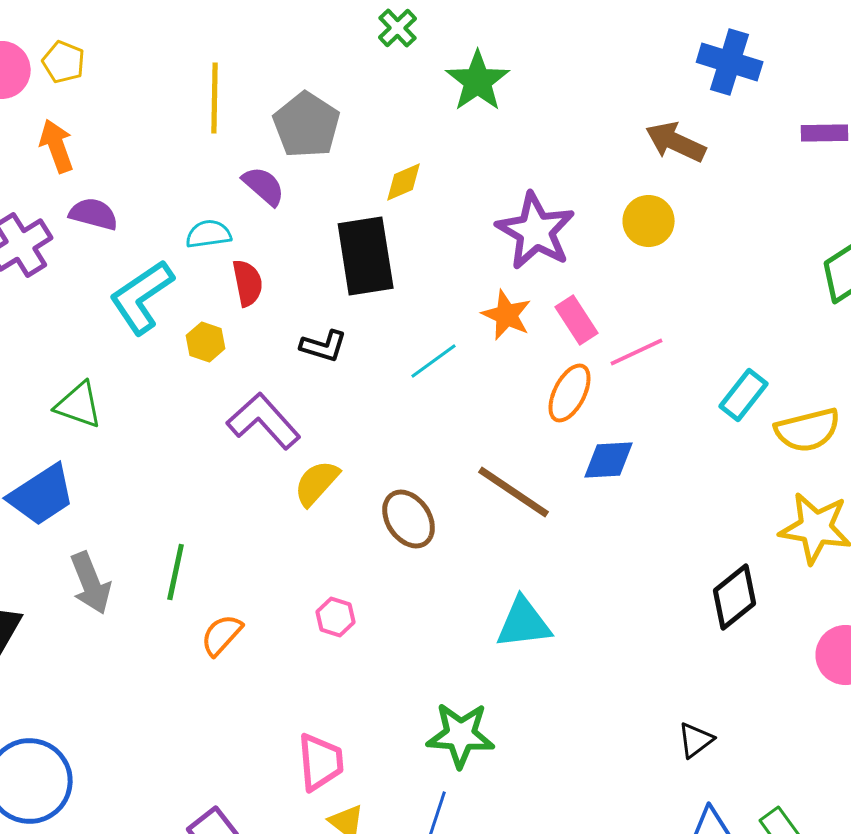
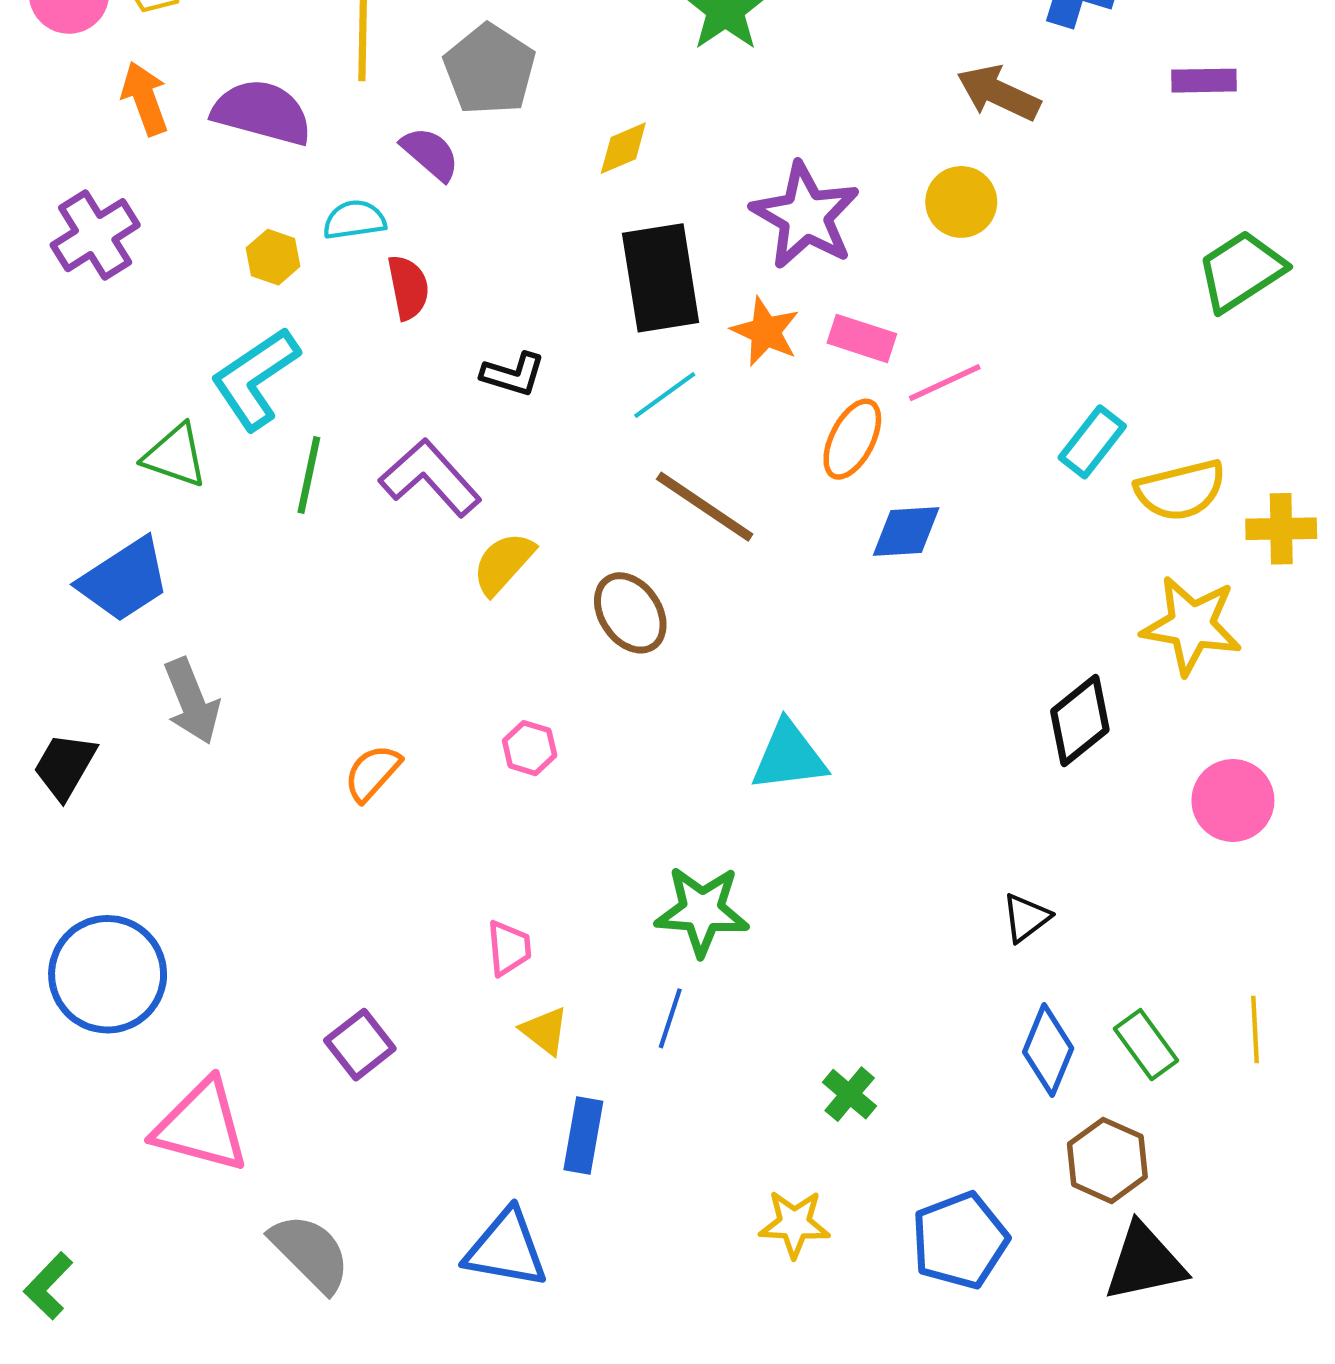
purple semicircle: (94, 214) -> (262, 112), moved, size x1.5
black rectangle: (366, 256) -> (661, 278), moved
cyan L-shape: (142, 297) -> (255, 378), moved
pink rectangle: (577, 320) -> (862, 338), turned -39
yellow hexagon: (206, 342) -> (273, 257), moved
brown line: (514, 492) -> (705, 507), moved
green line: (176, 572) -> (309, 475), moved
pink trapezoid: (321, 762) -> (509, 948), size x0.7

